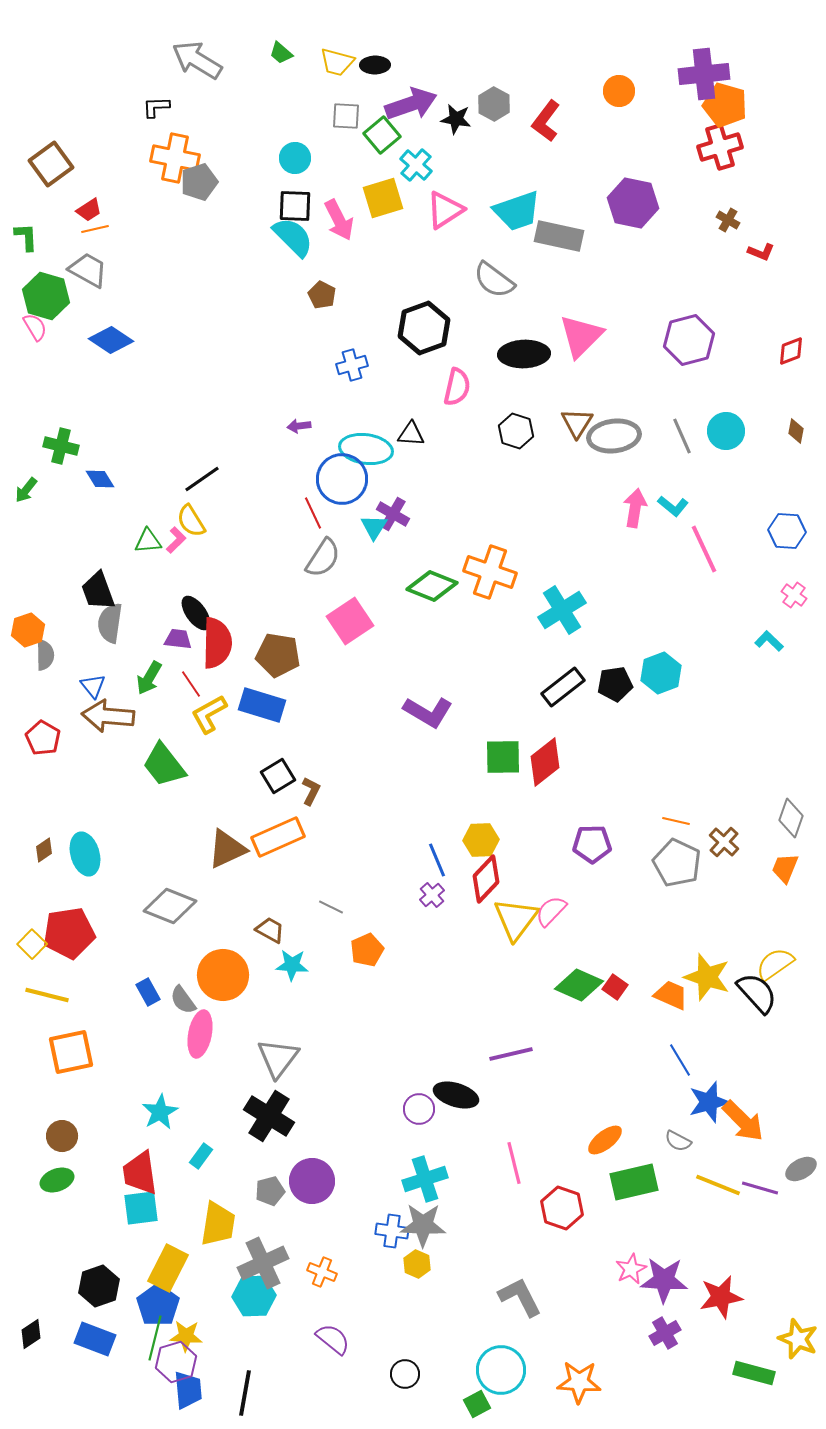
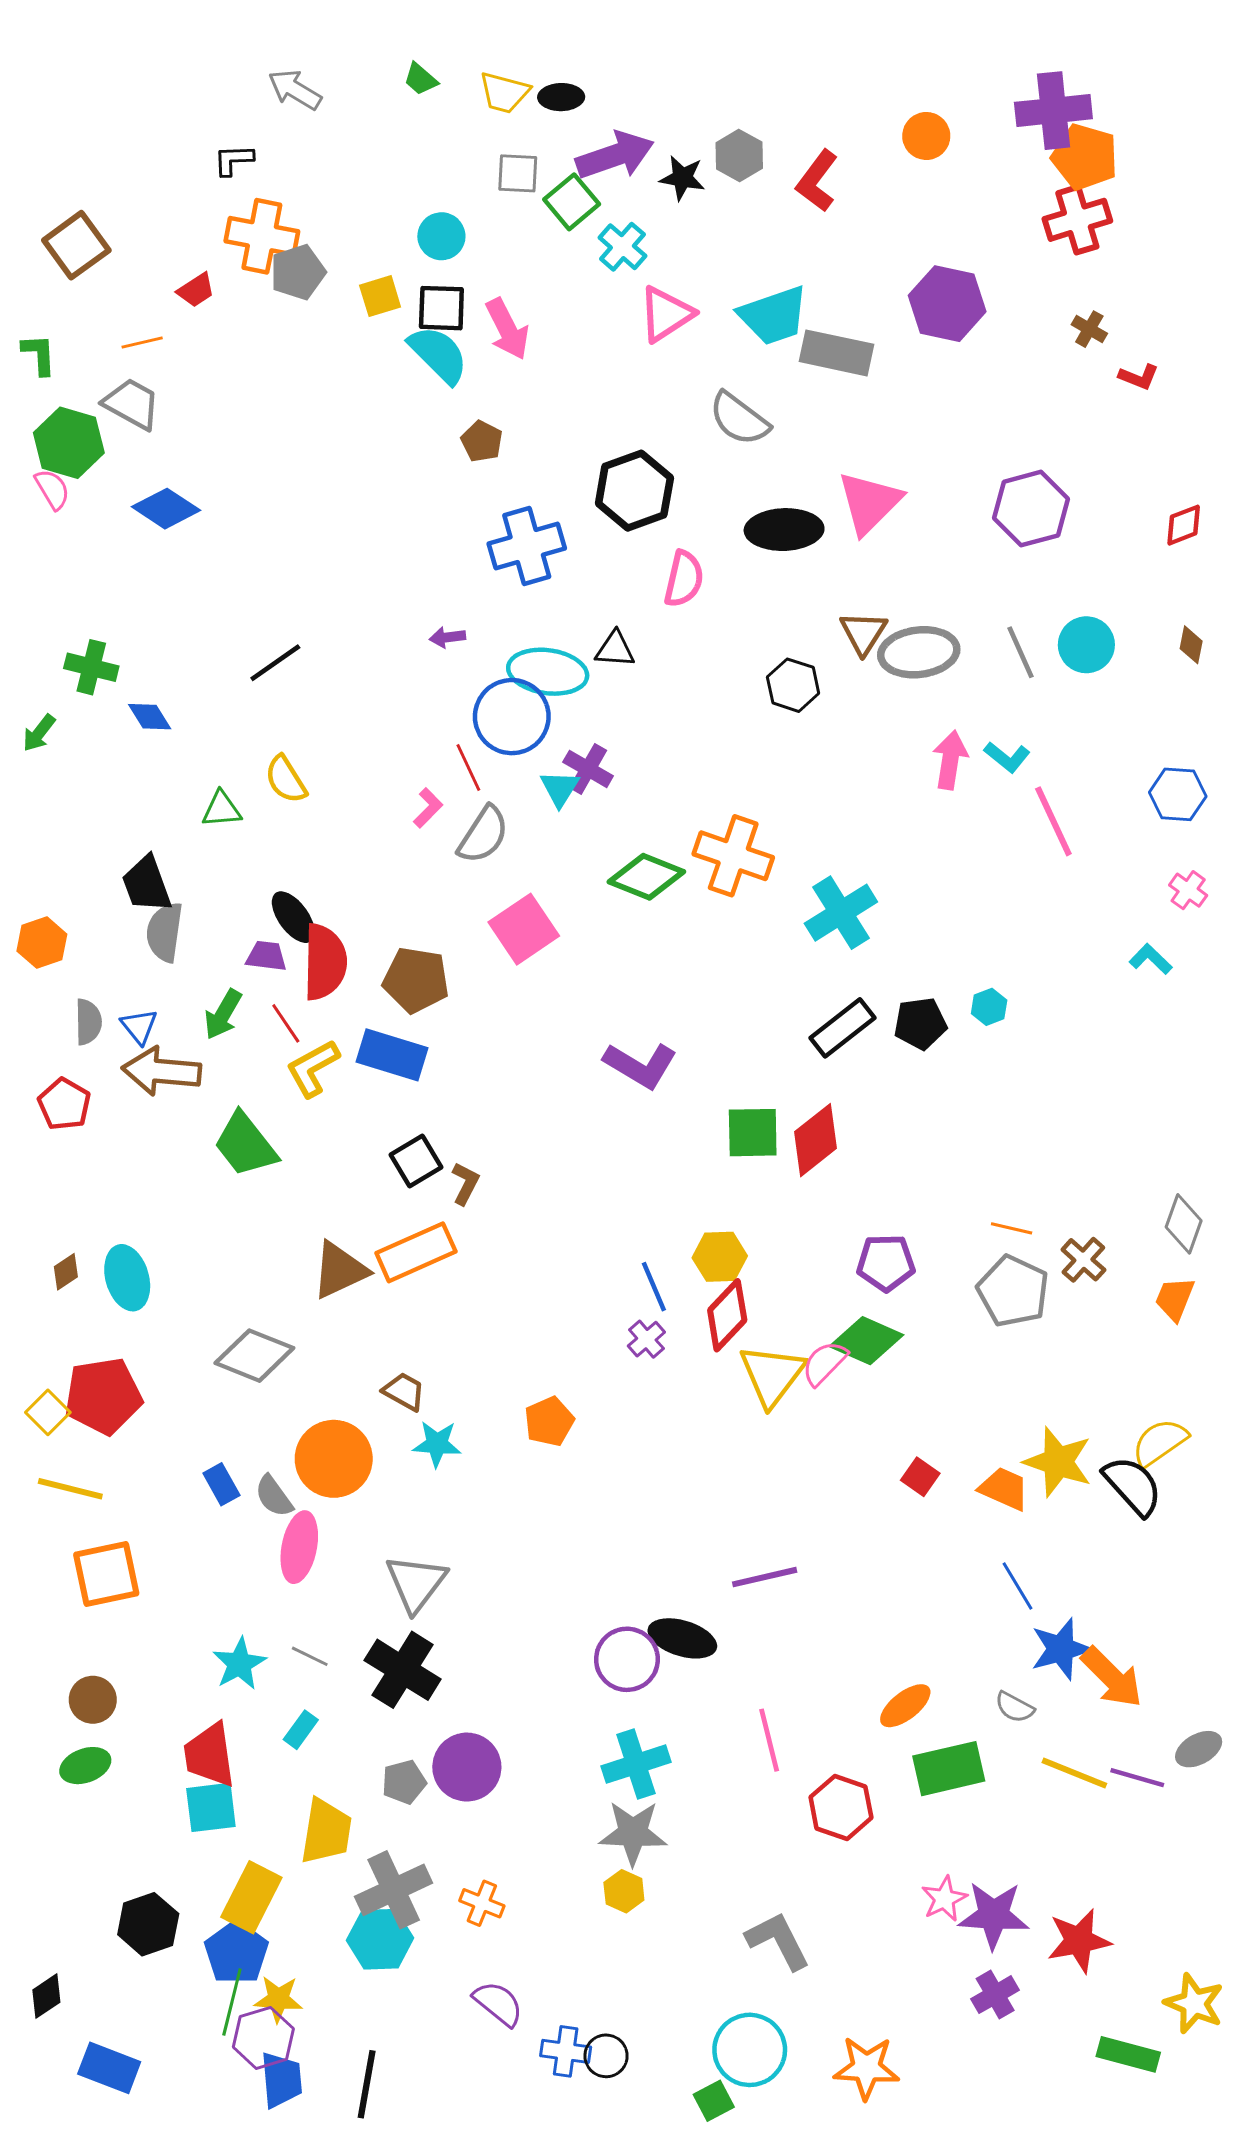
gray arrow: (197, 60) -> (295, 90), size x0.7
yellow square: (383, 198) -> (380, 296), moved, size x0.7
red trapezoid: (89, 210) -> (196, 290), moved
blue cross: (352, 365) -> (527, 546), size x1.6
black hexagon: (516, 431) -> (793, 685), moved
black line: (202, 479) -> (275, 663), moved
pink L-shape: (176, 540) -> (428, 808), moved
gray semicircle: (45, 655) -> (88, 1022), moved
cyan hexagon: (661, 673) -> (989, 1007), size x0.6
gray line: (331, 907) -> (310, 1656), moved
green diamond: (579, 985) -> (866, 1341), moved
purple circle: (419, 1109) -> (627, 1659), size x1.4
blue cross: (392, 1231) -> (566, 2051), moved
blue rectangle: (95, 1339) -> (109, 2068), moved

